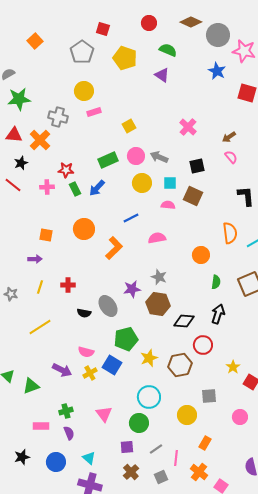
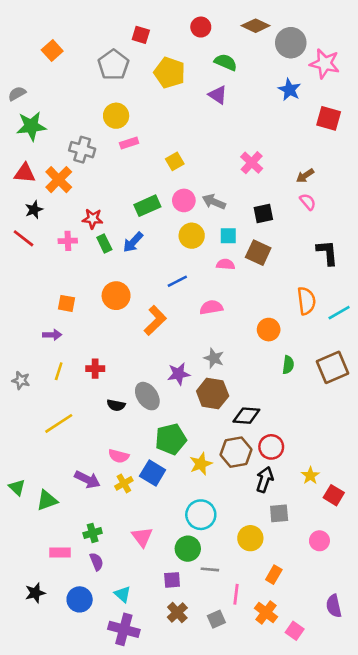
black arrow: (218, 314) -> (265, 479), moved
brown hexagon: (180, 365) -> (236, 452), moved
gray line: (156, 449) -> (210, 569), moved, turned 40

